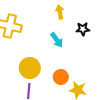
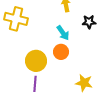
orange circle: (61, 77) -> (61, 52), moved

